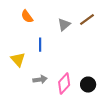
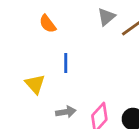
gray triangle: (64, 24) -> (106, 17), moved

